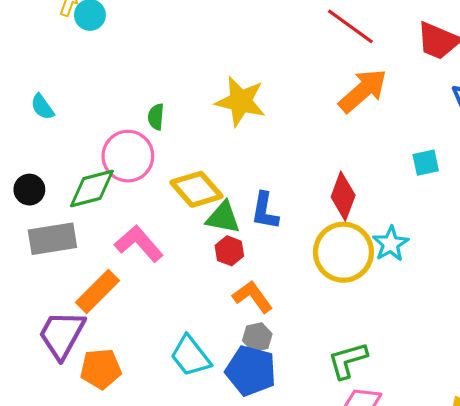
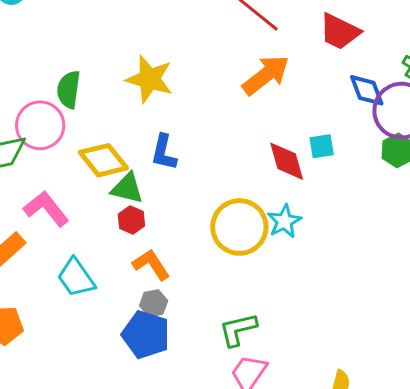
green semicircle: (156, 117) -> (69, 89), size x1.5
red diamond: (343, 196) -> (287, 161), moved, turned -39
blue L-shape: (265, 211) -> (164, 152), moved
cyan trapezoid: (190, 356) -> (76, 278), moved

